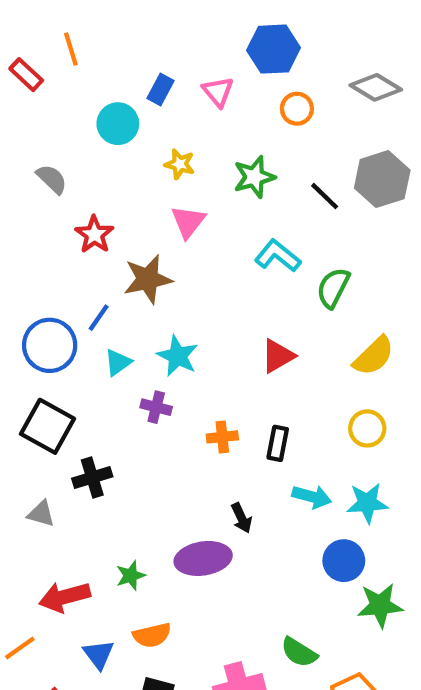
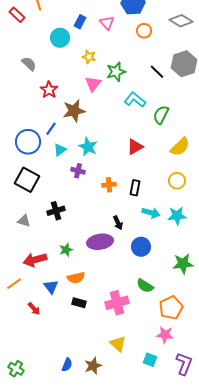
green star: (254, 177) -> (116, 72), moved
black cross: (92, 477) -> (56, 211), moved
blue circle: (344, 561) -> (141, 247), moved

